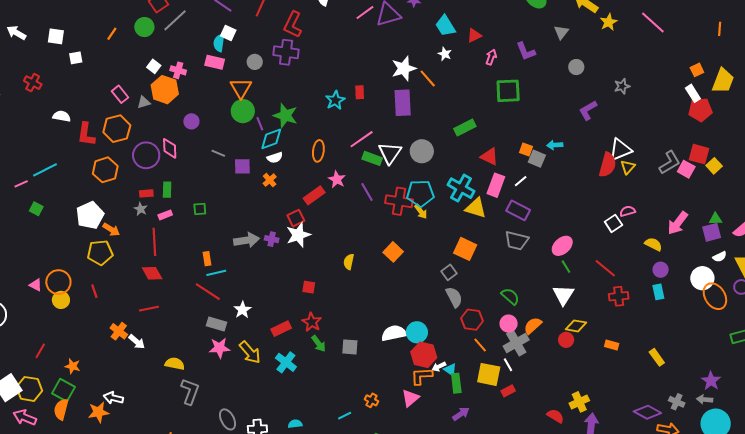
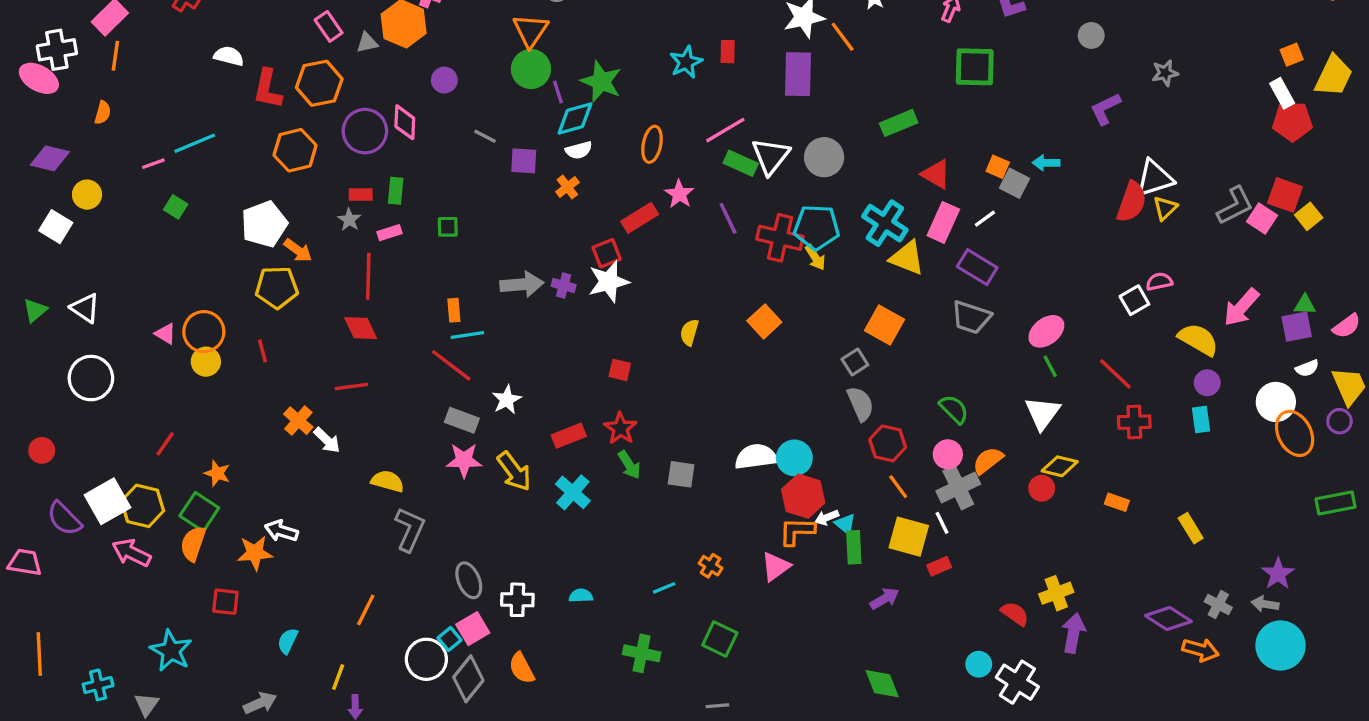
yellow semicircle: (653, 244) -> (1198, 339), size x1.4
purple arrow: (461, 414) -> (884, 599), moved

